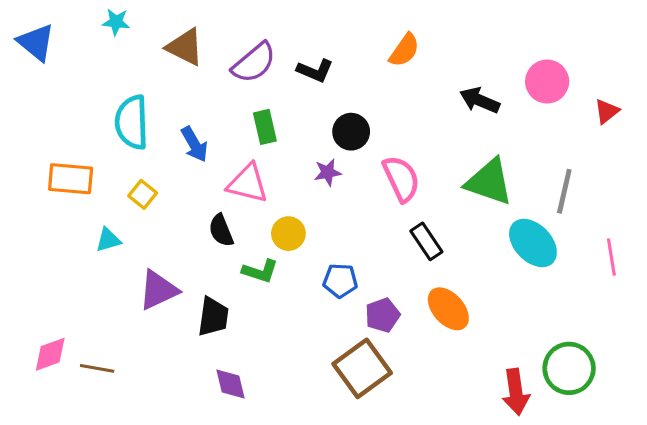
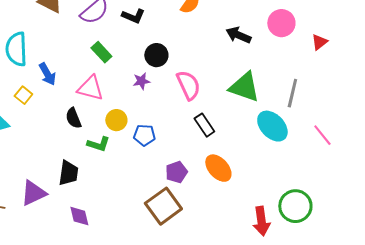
green rectangle: (265, 127) -> (101, 52), turned -30
blue arrow: (194, 144) -> (47, 74), moved
pink line: (611, 257) -> (322, 135), turned -30
blue pentagon: (340, 281) -> (144, 135), moved
purple triangle: (158, 290) -> (33, 193), moved

